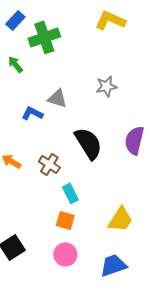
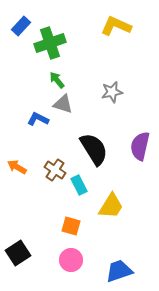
green arrow: (15, 64) -> (57, 80), moved
cyan rectangle: (70, 193) -> (79, 185), moved
yellow trapezoid: (120, 219) -> (111, 206), moved

